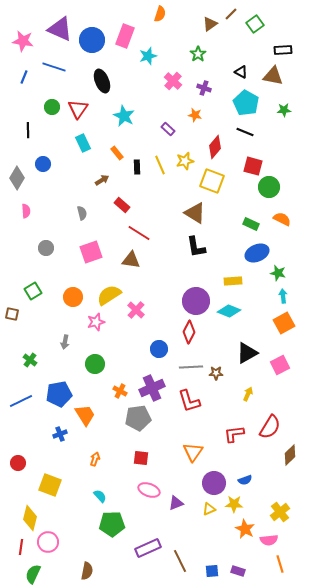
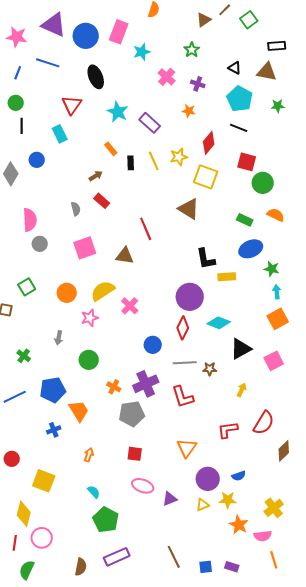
green circle: (52, 107) -> (16, 103), moved
purple rectangle: (168, 129) -> (150, 123), moved, size x1.5
cyan rectangle: (83, 143) -> (60, 134), moved
red rectangle: (122, 205) -> (102, 201), moved
pink semicircle: (26, 211) -> (30, 220), moved, size x1.6
red line: (139, 233) -> (146, 229), moved, turned 35
black L-shape: (196, 247) -> (206, 259), moved
cyan diamond: (229, 311) -> (219, 323), moved
green pentagon: (112, 524) -> (106, 520), turned 30
purple rectangle: (148, 548) -> (117, 557), moved

